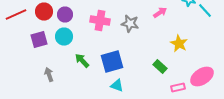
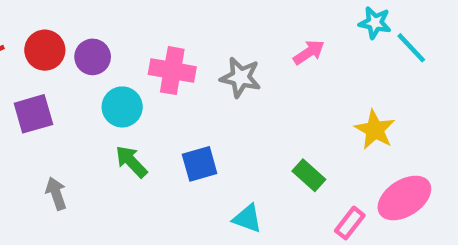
cyan circle: (64, 36) -> (122, 107), moved
yellow star: (179, 44) -> (375, 130), moved
blue square: (112, 62) -> (200, 164), size x0.7
cyan triangle: (117, 86) -> (247, 219), moved
pink rectangle: (178, 88) -> (350, 223), turned -40

